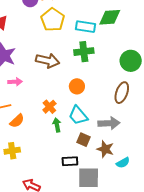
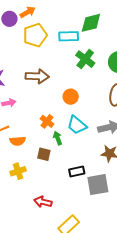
yellow pentagon: (53, 20) -> (35, 35), turned 30
green cross: (84, 52) -> (85, 59), moved, turned -36
orange semicircle: (17, 121) -> (18, 141), turned 49
brown square: (84, 140) -> (44, 154), moved

